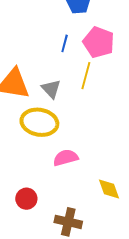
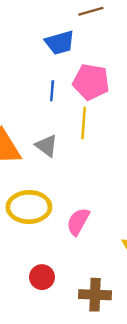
yellow ellipse: (39, 122) -> (29, 207), moved
pink semicircle: (66, 158) -> (78, 222), turned -35

